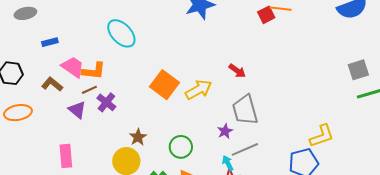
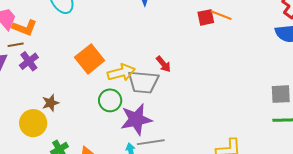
gray trapezoid: (245, 110) -> (143, 82), moved, turned -84
purple star: (225, 131) -> (136, 119), size x2.0
green circle: (181, 147) -> (110, 100), moved

